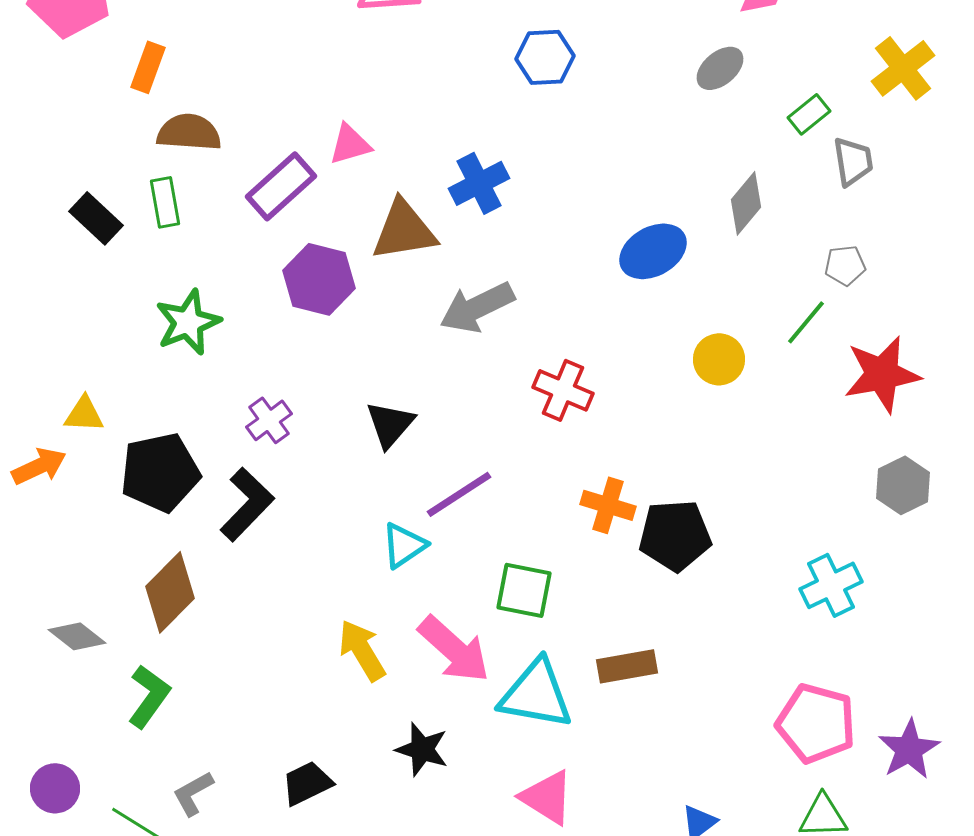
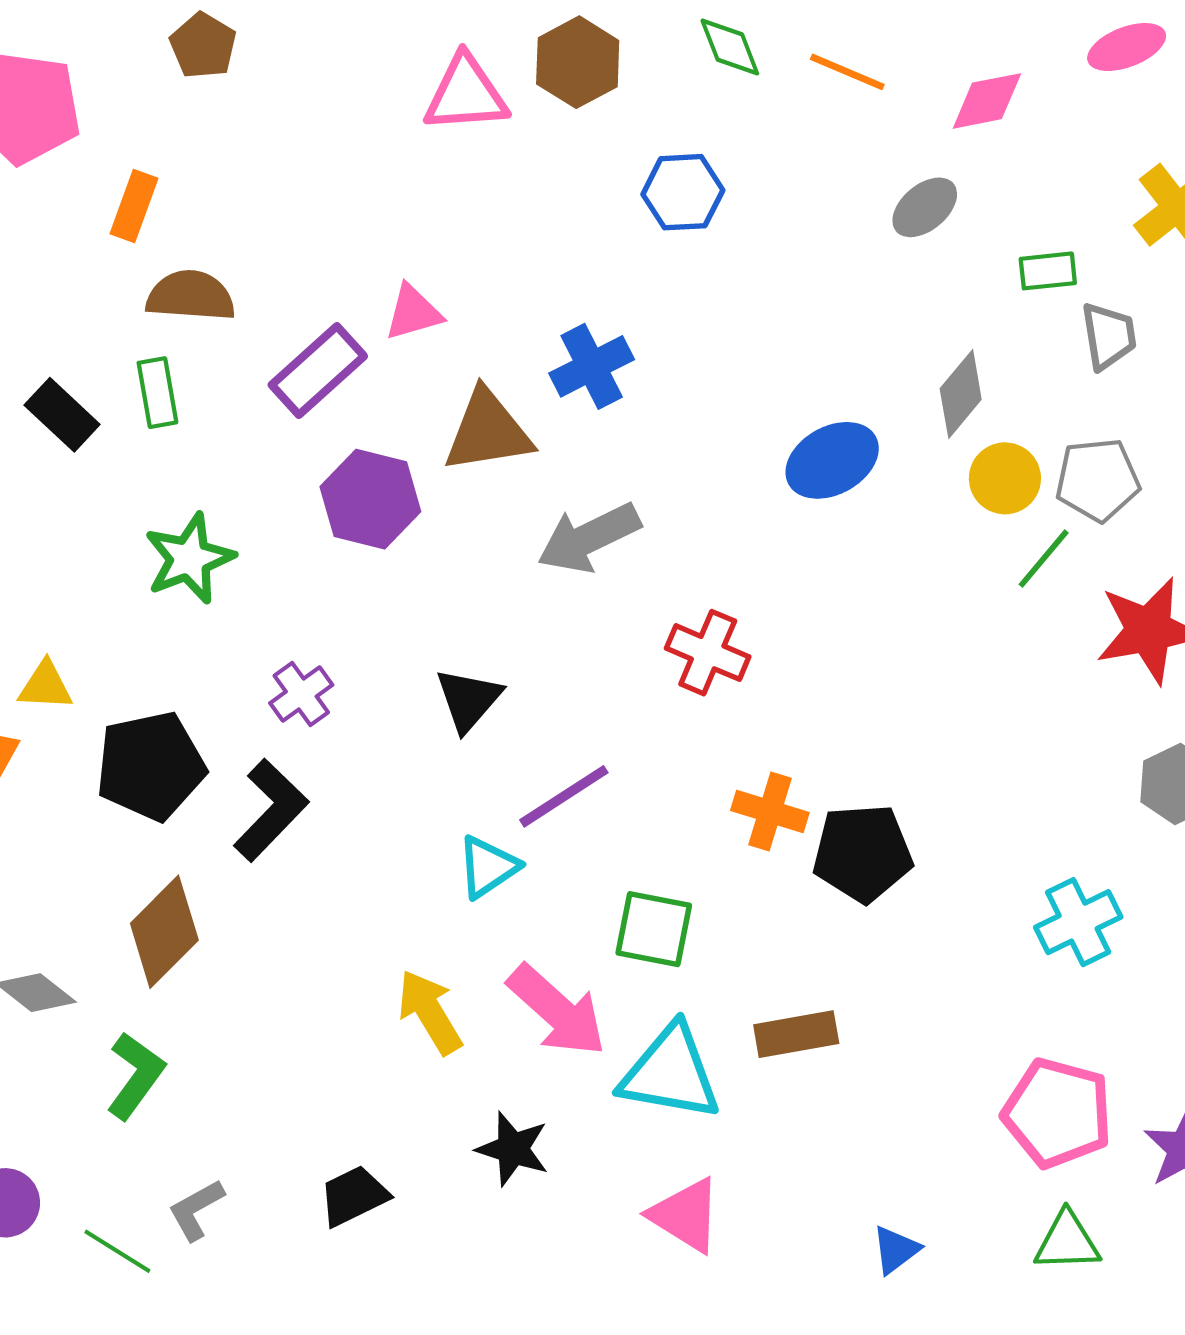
green rectangle: (809, 114) -> (1048, 271), turned 33
gray pentagon: (845, 265) -> (1098, 480), size x1.5
yellow circle: (719, 359) -> (1005, 478), moved

